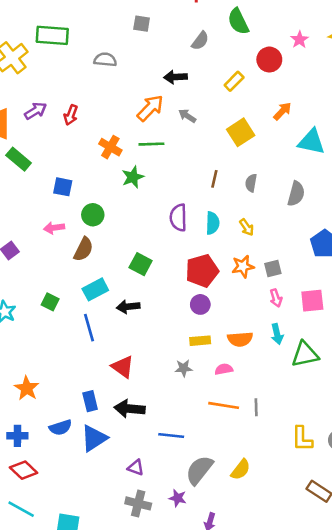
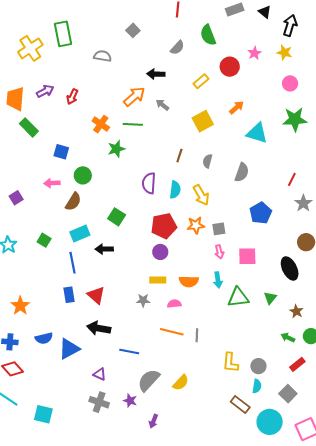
gray square: (142, 24) -> (133, 30), turned 32
green rectangle: (52, 35) -> (63, 34), turned 70
yellow arrow: (247, 227) -> (201, 195), size x1.5
blue rectangle: (90, 401) -> (69, 295), moved

